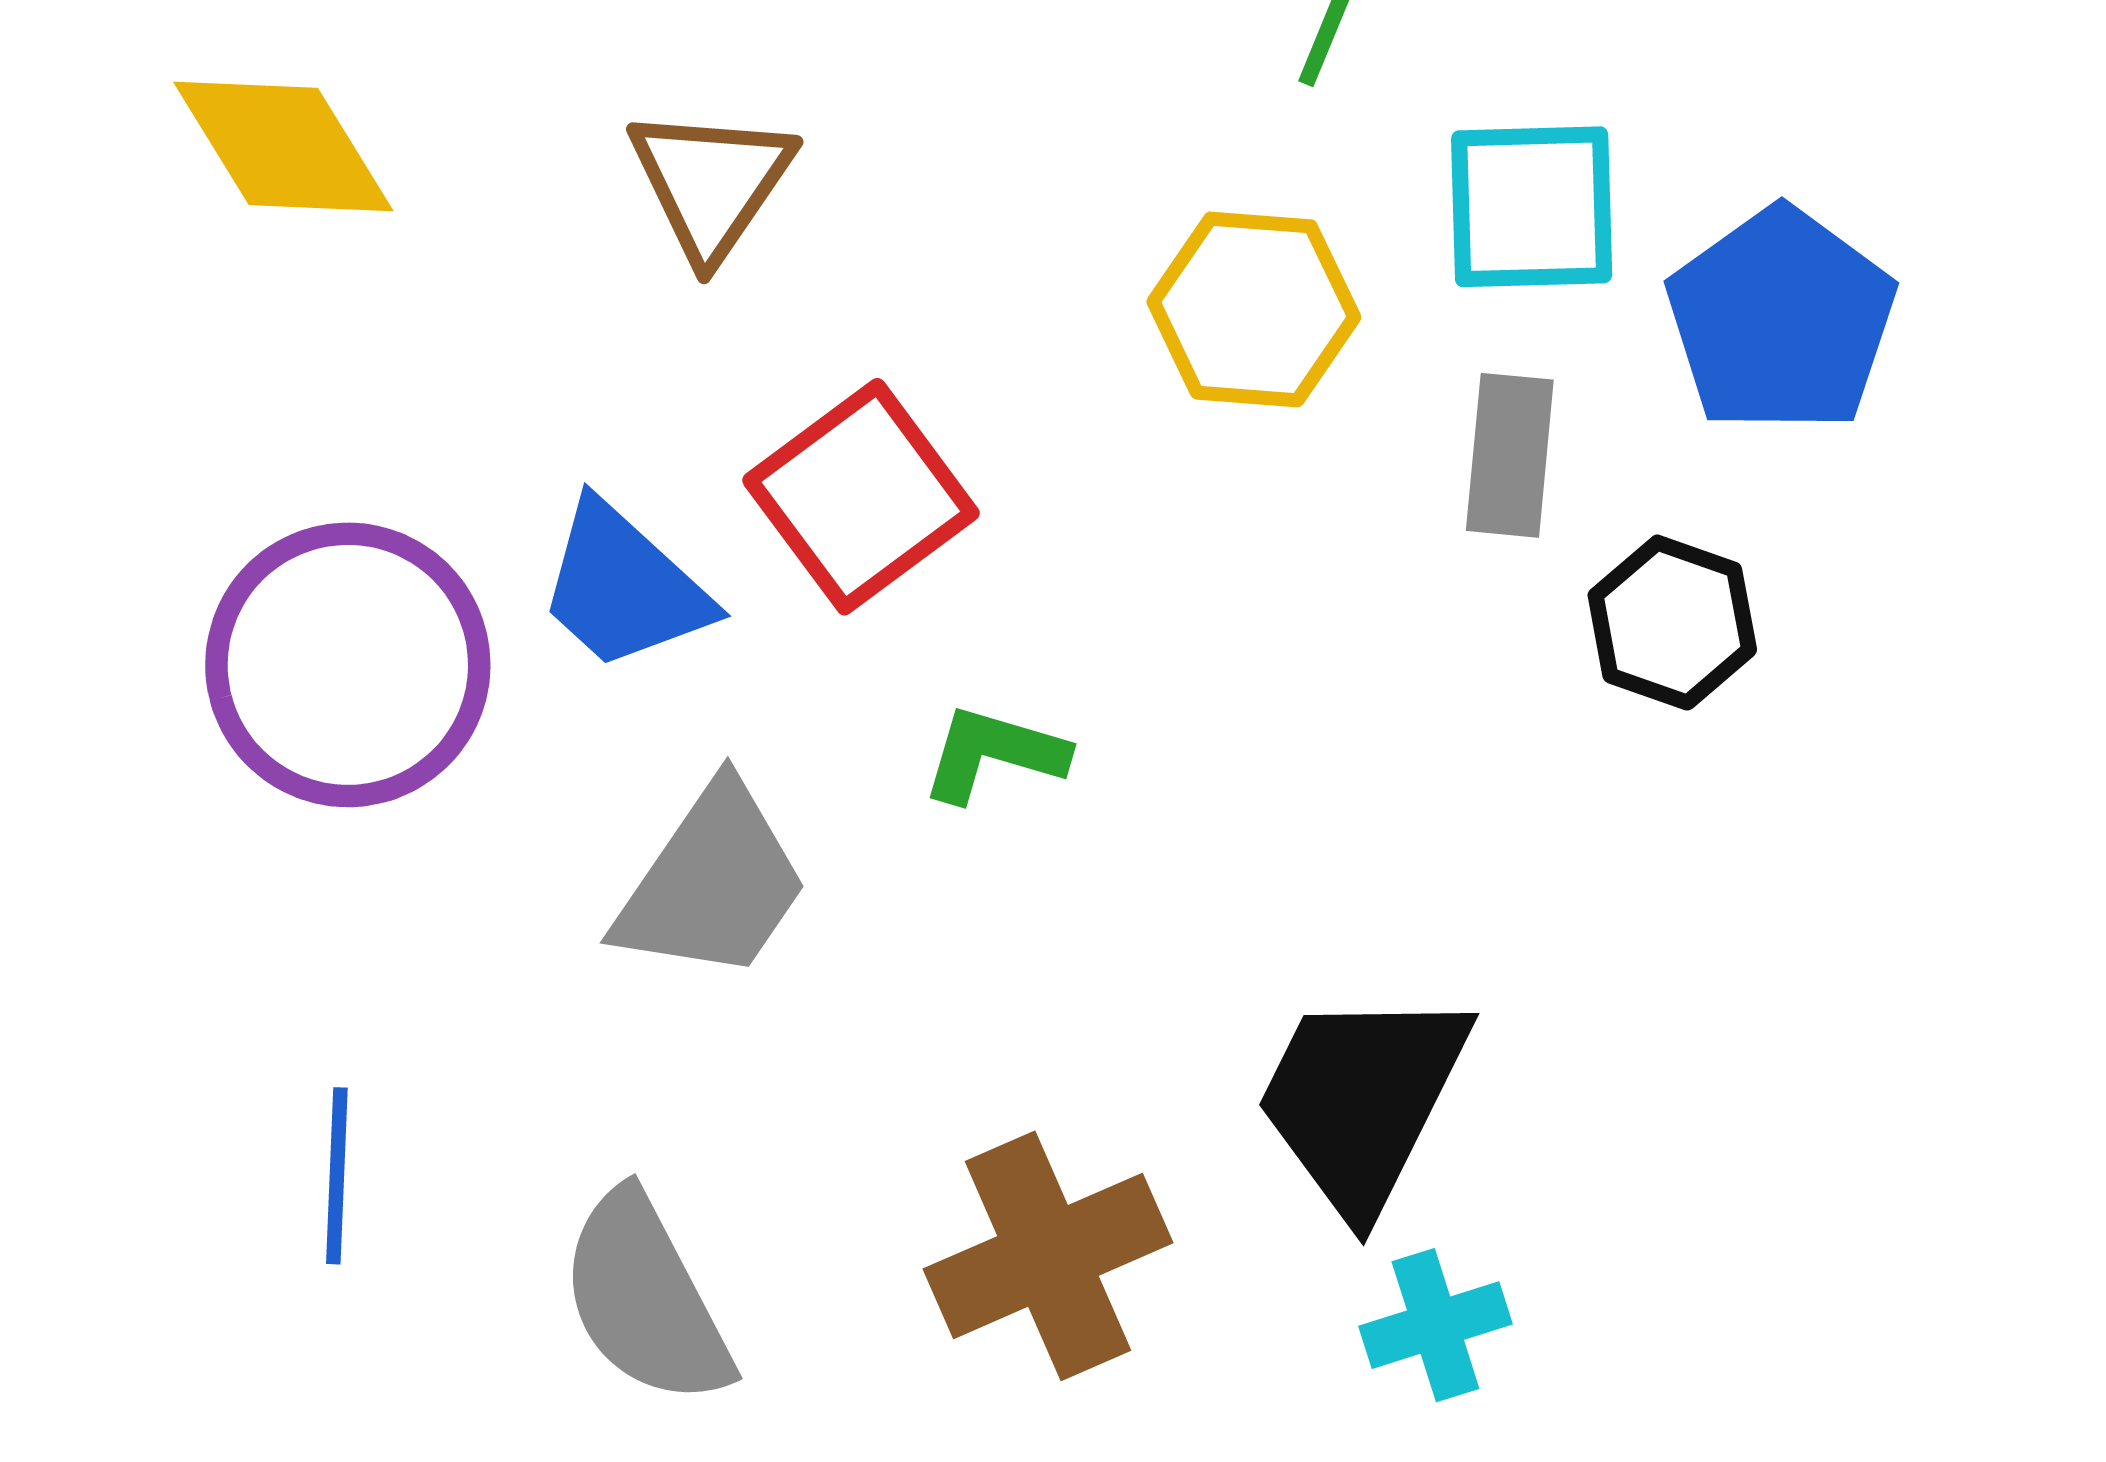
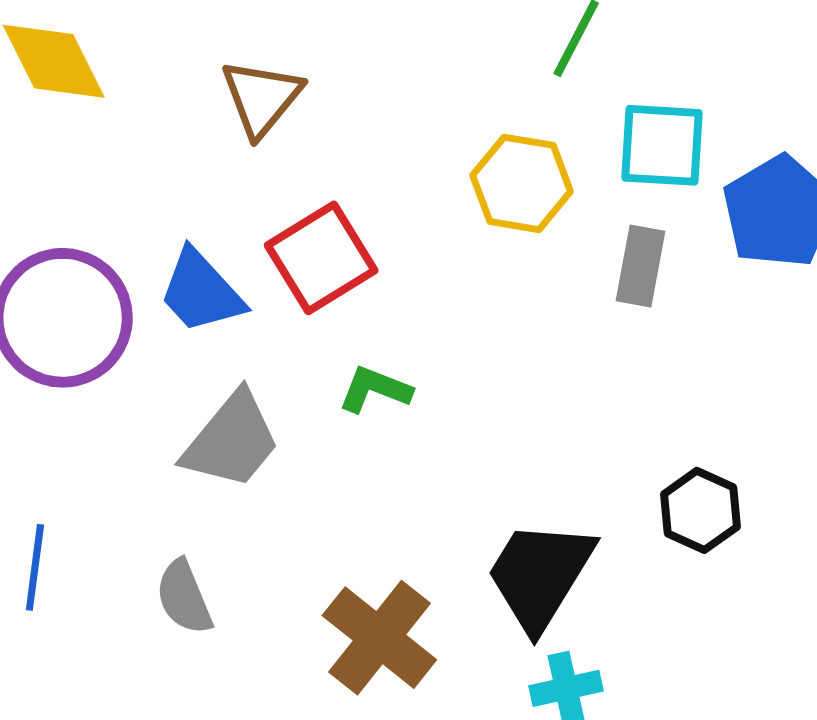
black hexagon: (1672, 623) -> (700, 510), moved
brown cross: (1048, 1256) -> (379, 638), turned -33
gray semicircle: (645, 1299) -> (184, 597), moved, size x0.7

